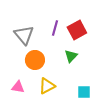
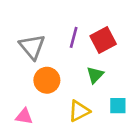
yellow triangle: (47, 86) -> (79, 111), moved
cyan square: (84, 92) -> (118, 106), moved

